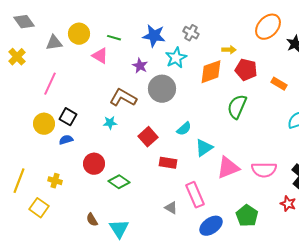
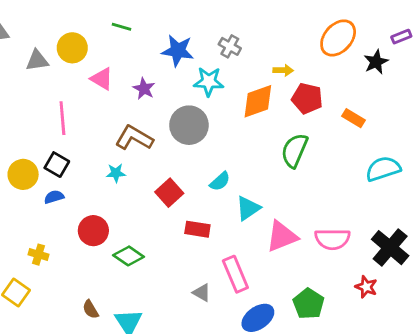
green line: (114, 38) -> (121, 27), moved
cyan star: (176, 58) -> (209, 82), turned 30
purple star: (140, 66) -> (144, 89), moved
pink line: (50, 84) -> (62, 118), moved, turned -30

